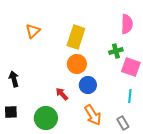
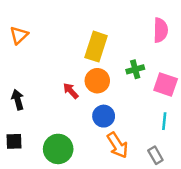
orange triangle: (33, 31) -> (19, 35), moved
green cross: (116, 51) -> (135, 69), moved
blue circle: (88, 85) -> (104, 116), moved
red arrow: (62, 94) -> (71, 91), moved

